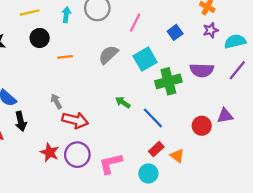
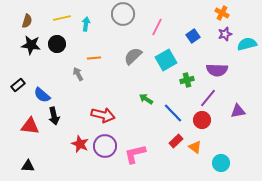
cyan arrow: (66, 15) -> (86, 24), moved
black circle: (40, 38) -> (57, 44), moved
purple line: (237, 70) -> (208, 98), moved
green cross: (168, 81) -> (187, 80), size x0.6
gray arrow: (56, 101) -> (78, 74), moved
red circle: (202, 126) -> (202, 120), moved
cyan circle: (148, 173) -> (221, 163), moved

